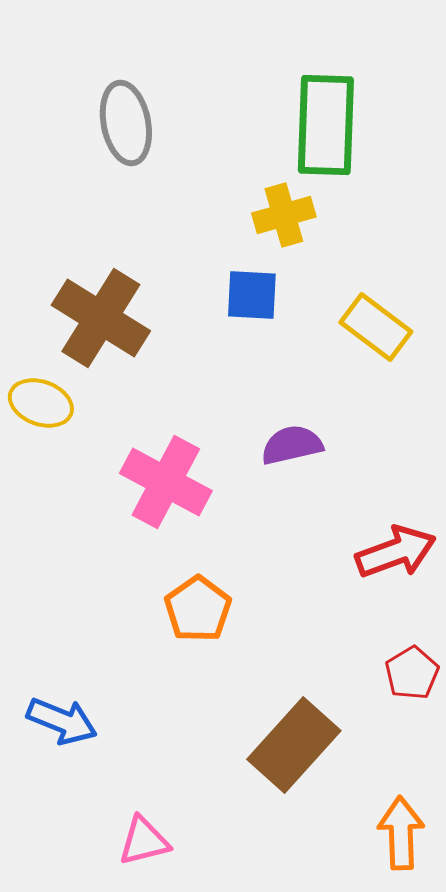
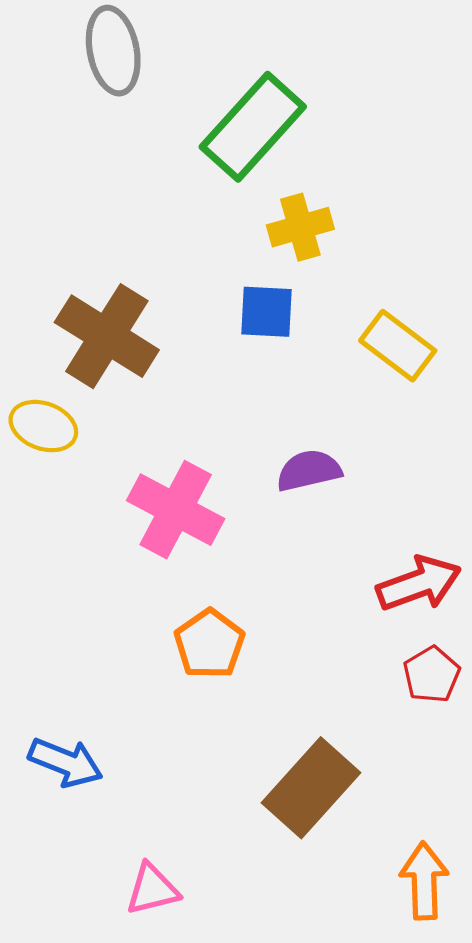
gray ellipse: (126, 123) -> (113, 51), moved
green rectangle: (326, 125) -> (253, 127), moved, turned 40
red pentagon: (412, 673) -> (432, 675), moved

